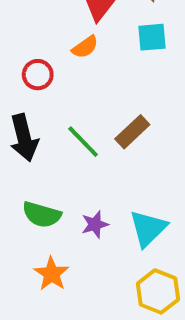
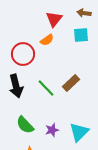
red circle: (38, 75) -> (23, 54), size x1.5
green semicircle: (42, 215) -> (25, 125), turned 30

